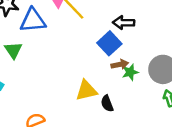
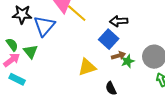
blue triangle: (33, 20) -> (44, 26), turned -40
yellow triangle: (86, 91) -> (87, 67), moved

